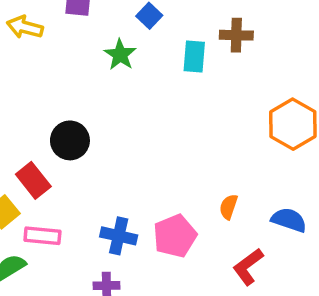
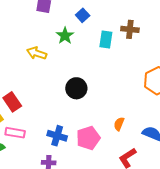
yellow arrow: (25, 27) -> (37, 53), moved
black circle: (70, 140) -> (76, 88), moved

